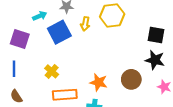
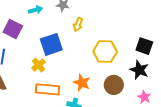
yellow hexagon: (112, 15) -> (105, 52), moved
blue square: (59, 32) -> (51, 44), moved

